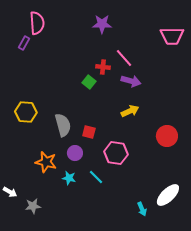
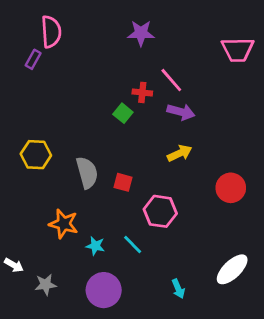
purple circle: (75, 153) -> (104, 290), moved, size x1.6
cyan arrow: (142, 209) -> (178, 289), moved

